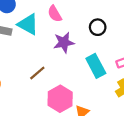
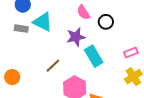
pink semicircle: (55, 14) -> (83, 12), moved
cyan rectangle: (96, 66) -> (94, 56), moved

